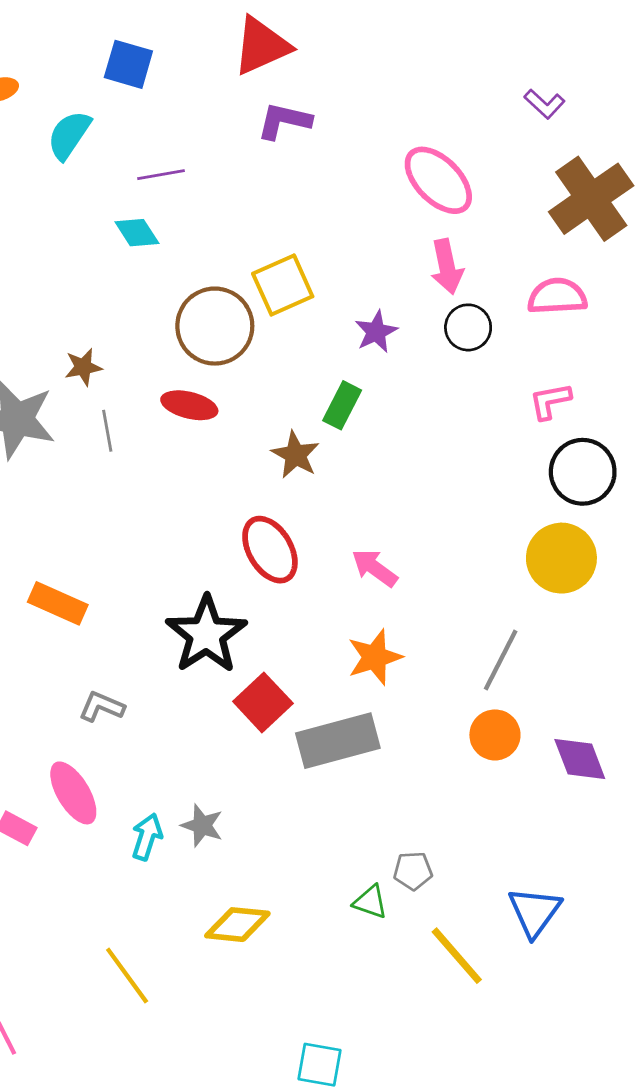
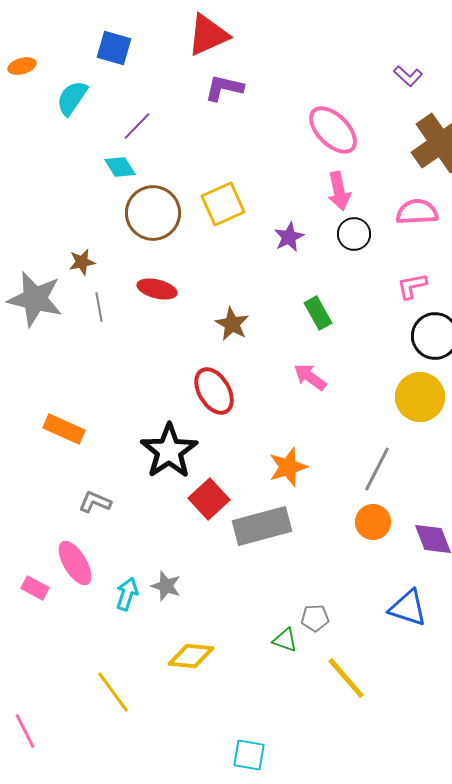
purple line: (161, 175) -> (137, 126), turned -36
brown circle: (215, 326) -> (153, 213), moved
green rectangle: (342, 405) -> (318, 313), moved, turned -56
pink arrow: (375, 568) -> (310, 377), moved
blue triangle: (535, 912) -> (408, 608), moved, turned -48

